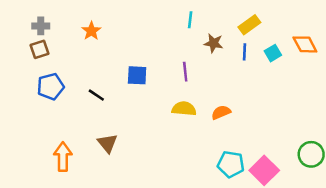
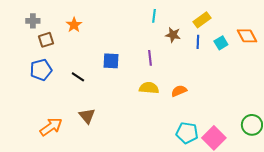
brown square: (40, 49) -> (46, 40), moved
orange arrow: (63, 157) -> (51, 127), turned 55

